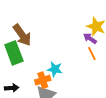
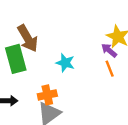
cyan star: (55, 69) -> (65, 63), moved

